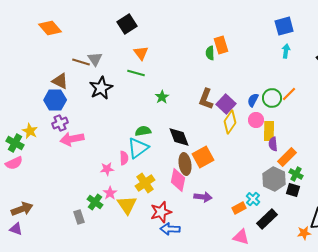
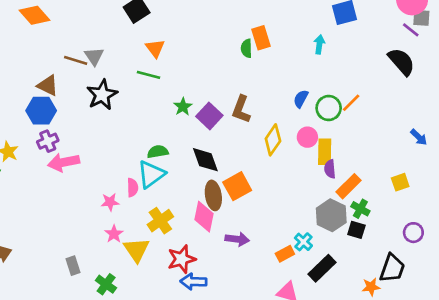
cyan arrow: (286, 51) -> (319, 44), moved
blue semicircle: (253, 100) -> (301, 99), moved
purple square: (226, 104) -> (209, 116), moved
green cross: (95, 202) -> (106, 284), moved

